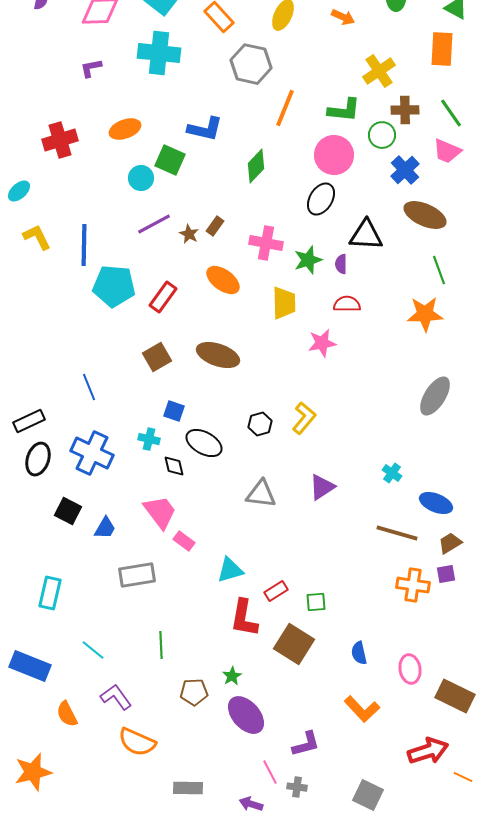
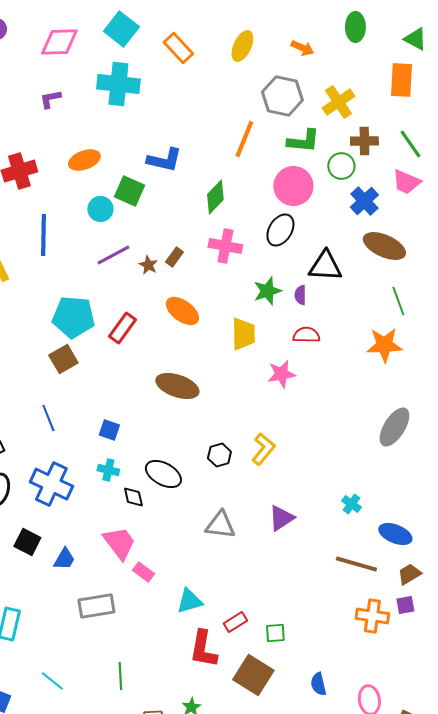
gray hexagon: (251, 64) -> (282, 96), moved
pink cross: (266, 243) -> (225, 246), moved
blue line: (84, 245) -> (43, 235), moved
brown square: (157, 357) -> (63, 359), moved
blue square: (174, 411) -> (109, 430), moved

